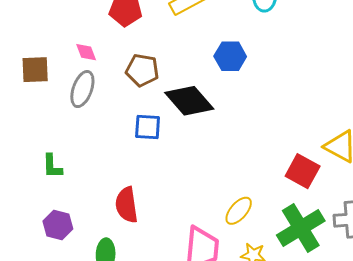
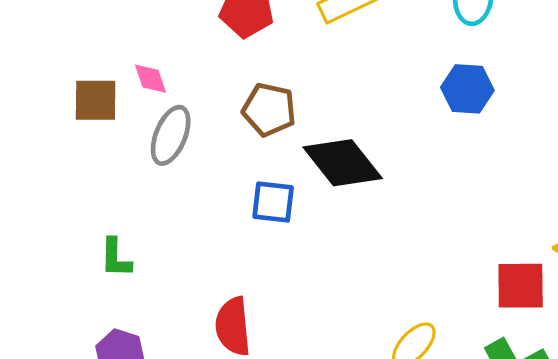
pink diamond: (86, 52) -> (150, 79), moved
blue hexagon: (230, 56) -> (467, 89), moved
red square: (303, 171) -> (521, 286), turned -32

